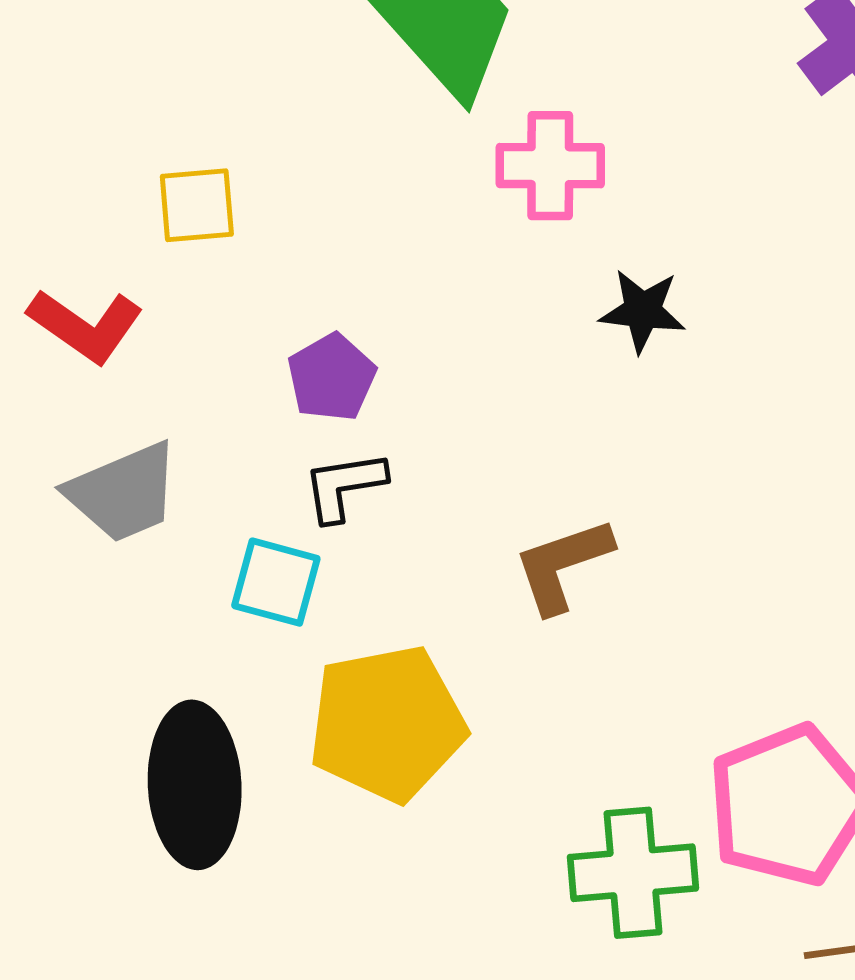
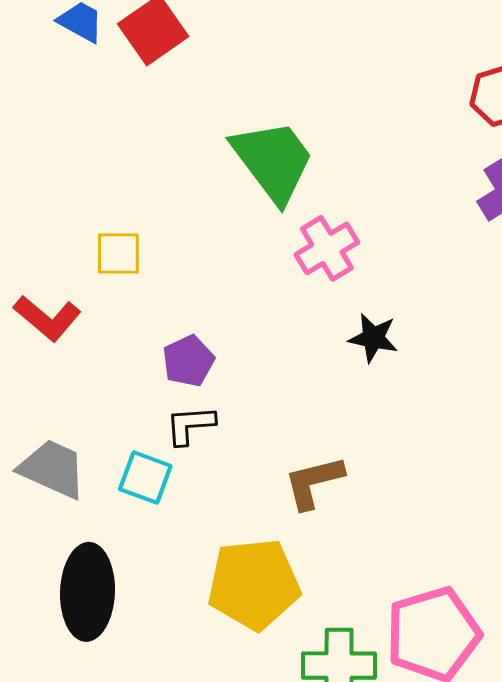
pink cross: (550, 166) -> (327, 248), turned -36
gray trapezoid: (123, 492) -> (53, 469), moved, turned -138
yellow pentagon: (387, 723) -> (254, 584), moved

